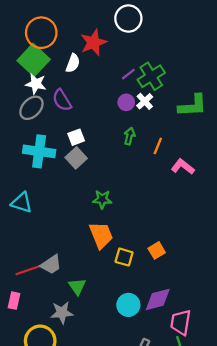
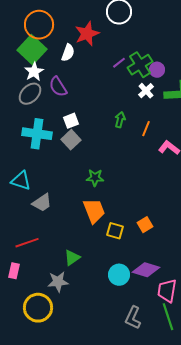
white star: (36, 84) -> (34, 72), turned 30
white cross: (145, 101) -> (146, 91), moved
purple circle: (126, 102) -> (157, 70), moved
gray trapezoid: (51, 265) -> (42, 203), moved
green triangle: (77, 286) -> (72, 258), turned 30
purple diamond: (158, 299) -> (146, 270), turned 32

